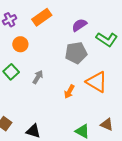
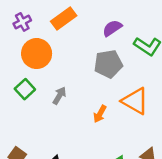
orange circle: (20, 44) -> (37, 54), size x1.5

